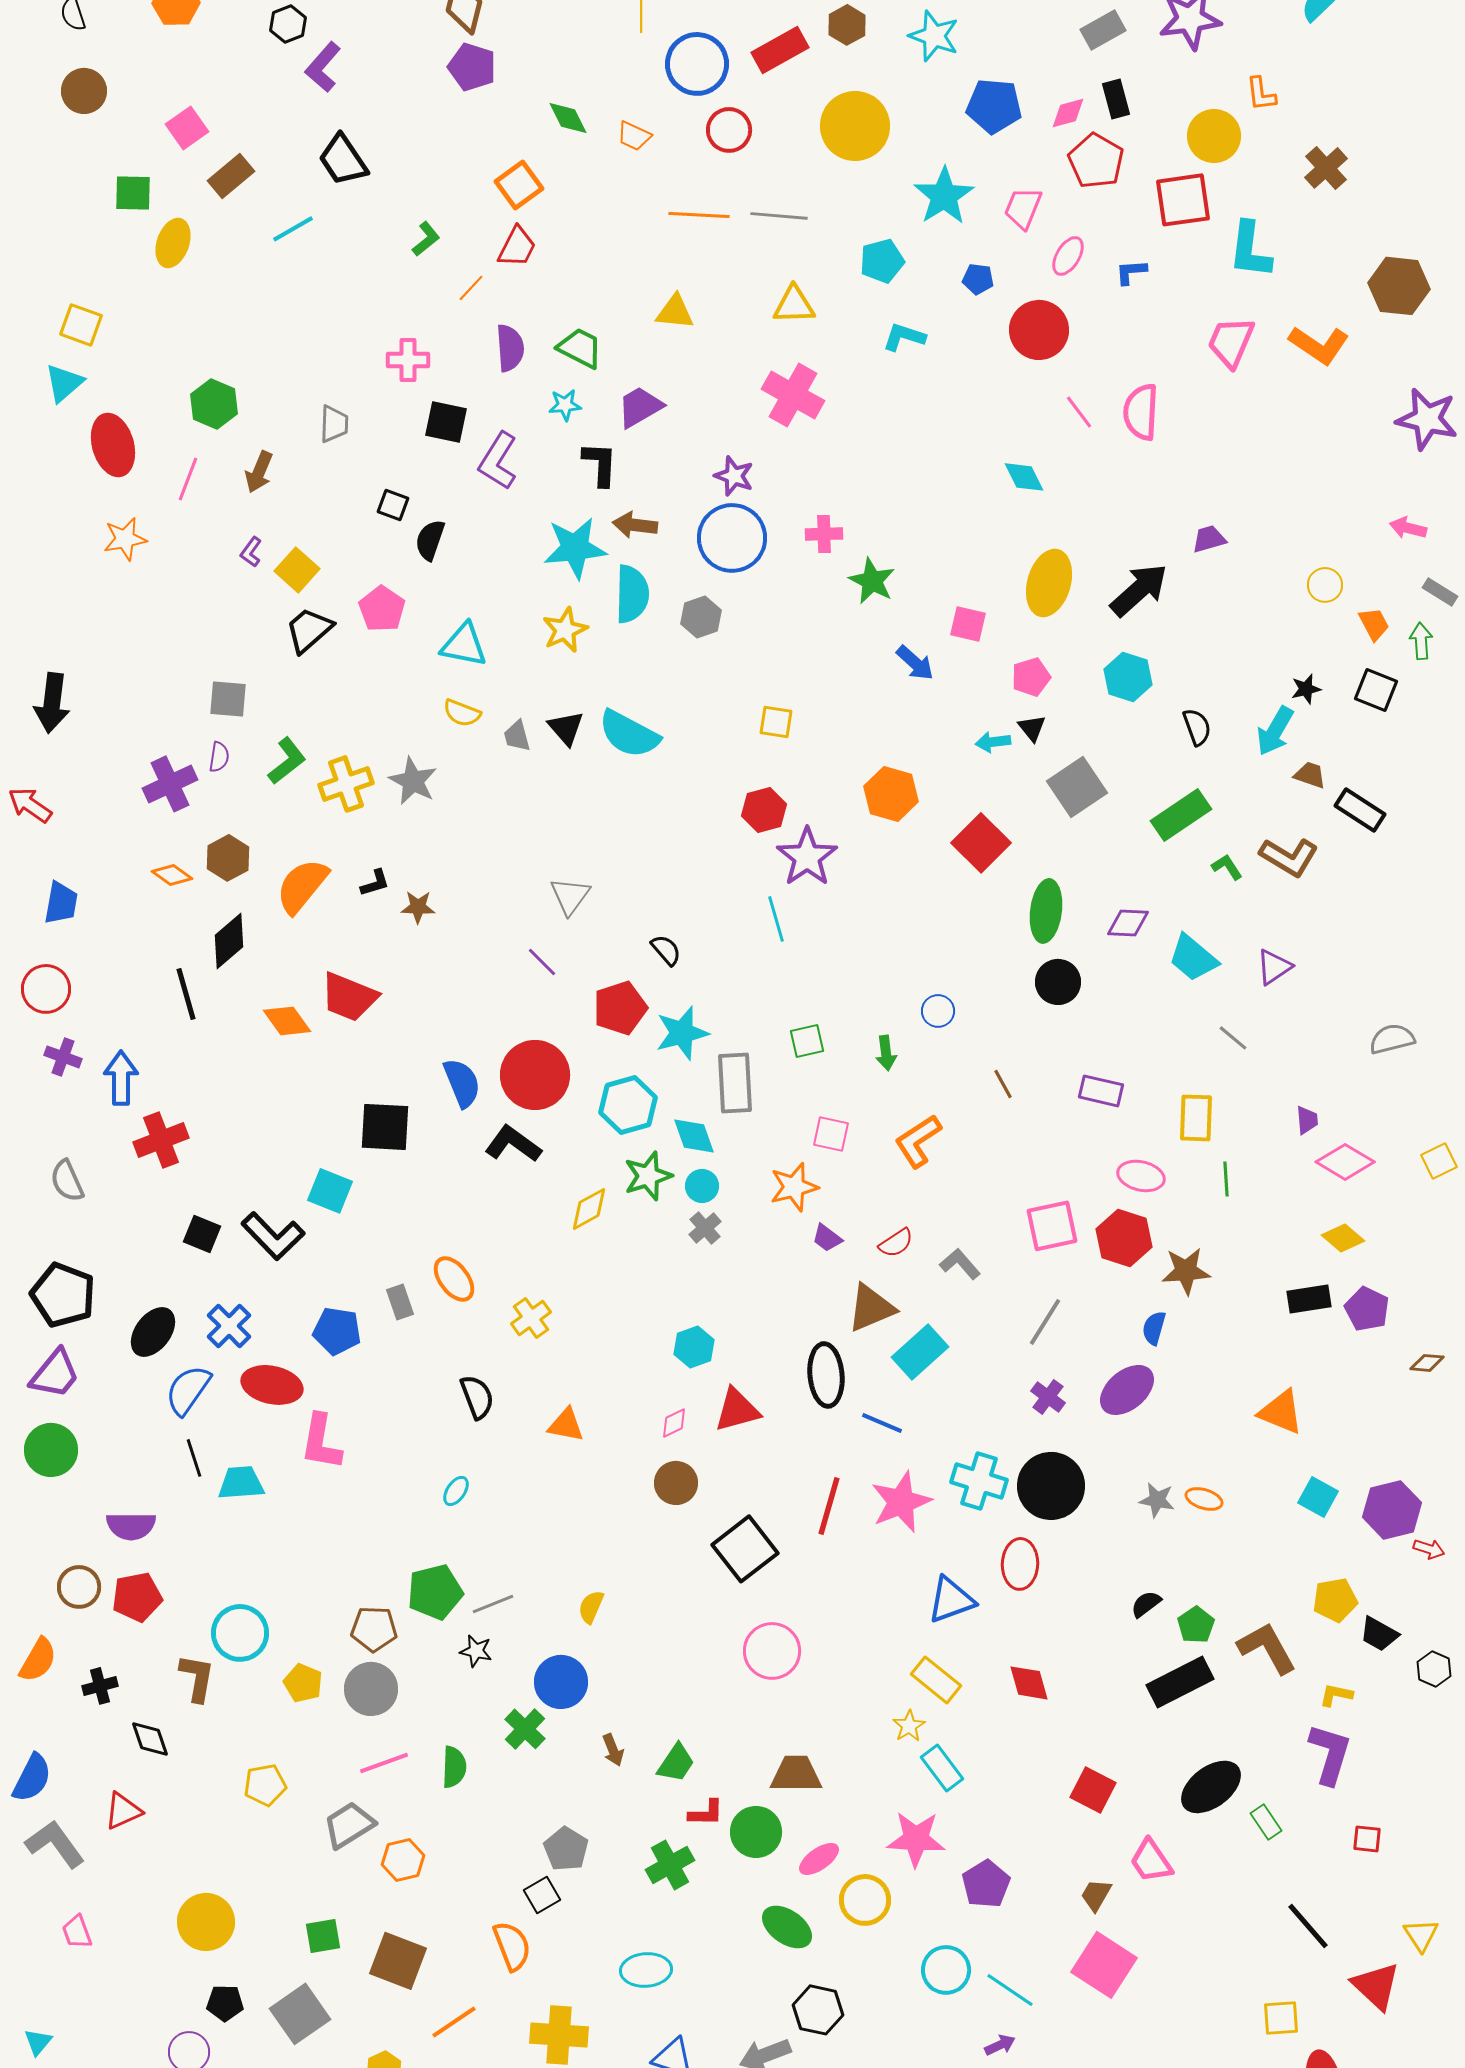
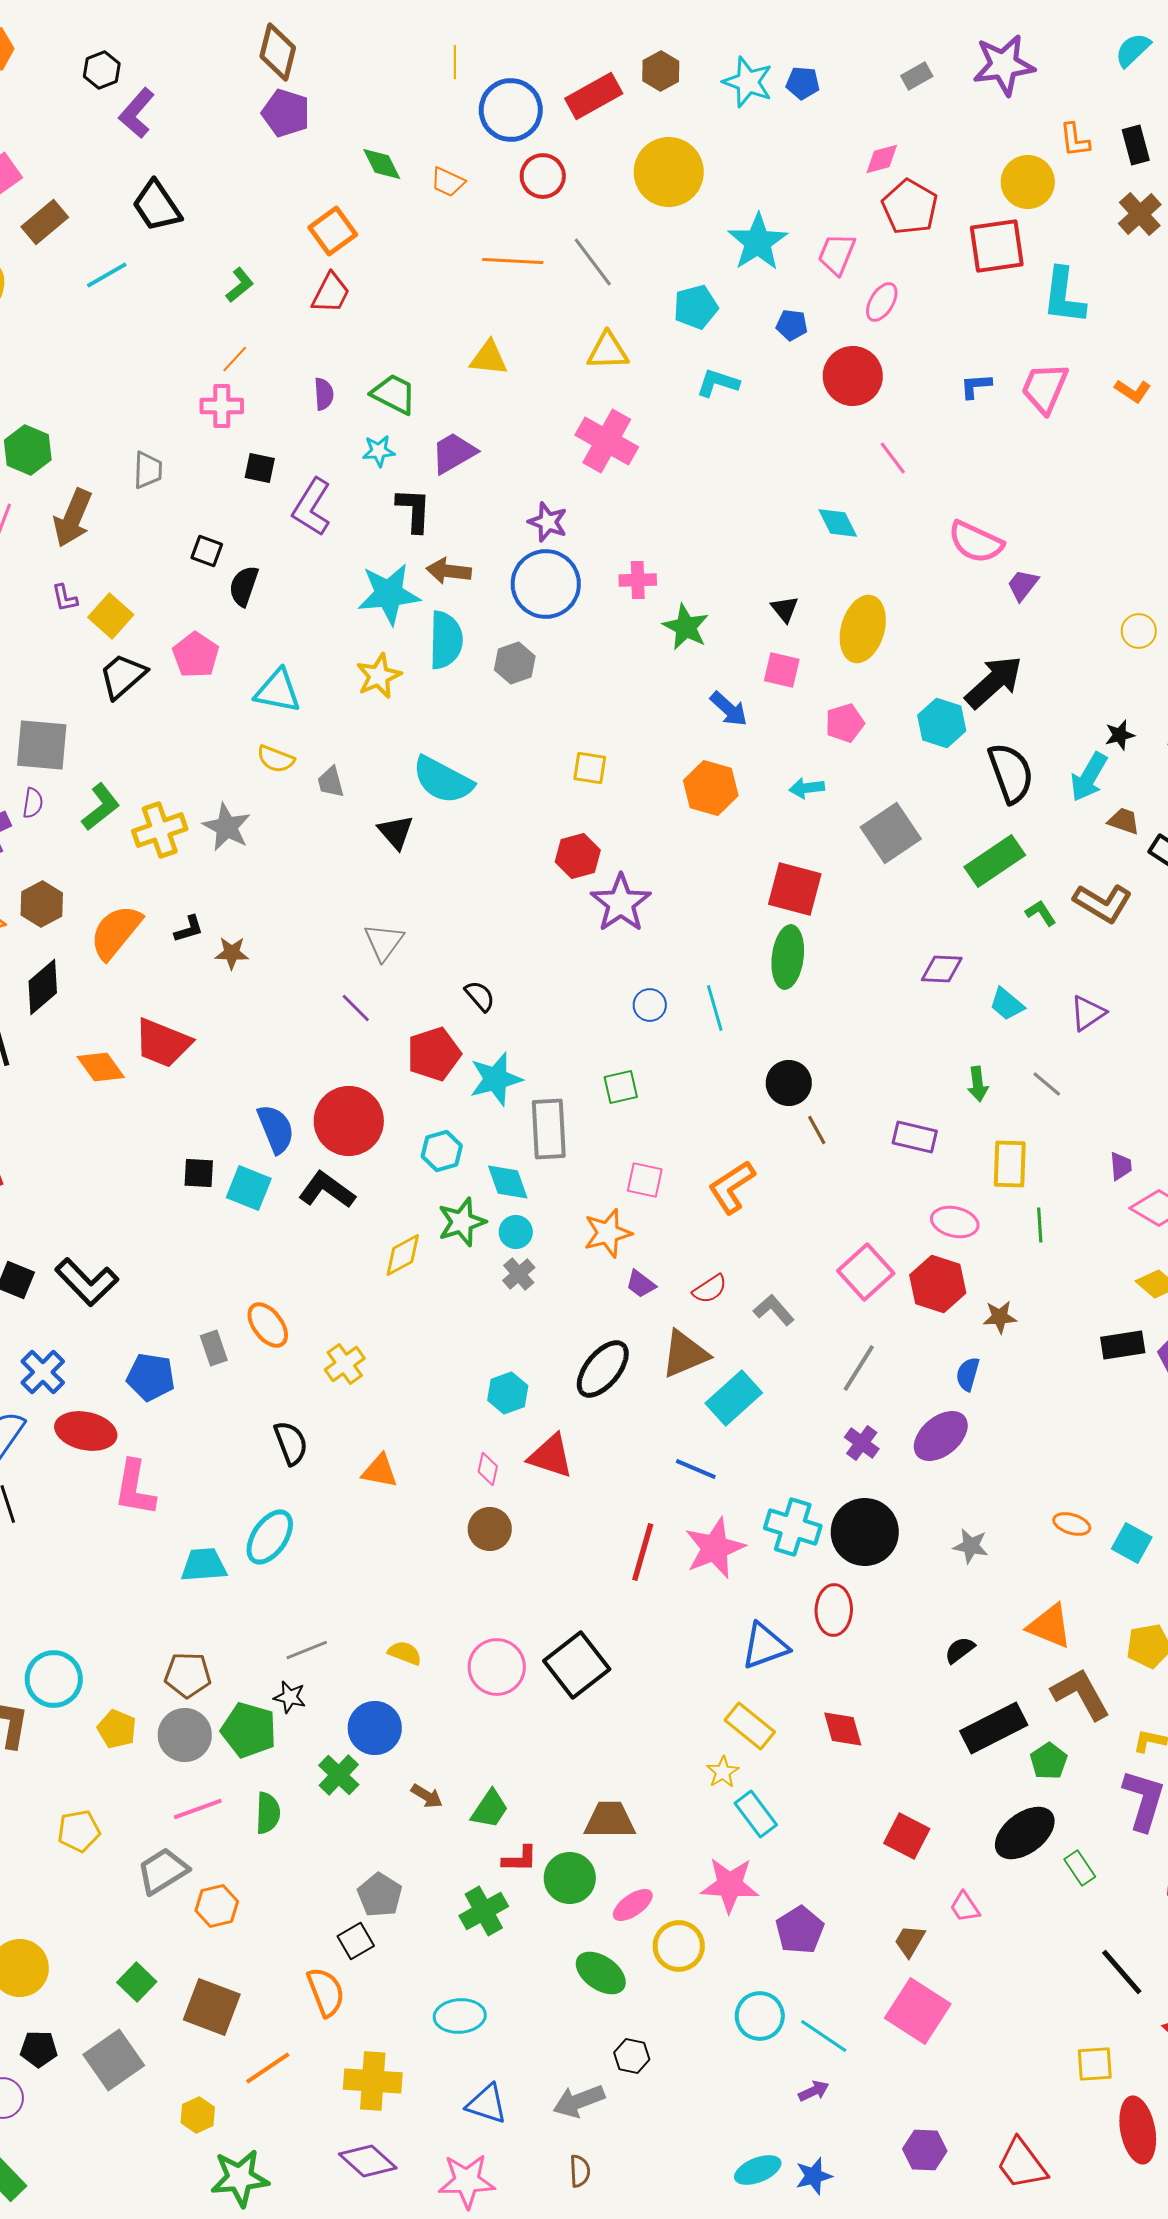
gray rectangle: (1103, 30) -> (917, 76), size x0.7
black rectangle: (1116, 99) -> (1136, 145), moved
blue pentagon: (994, 106) -> (803, 83), moved, size x0.6
gray line: (779, 216) -> (593, 262), turned 48
blue L-shape: (1131, 272) -> (976, 386), moved
orange line: (471, 288) -> (235, 359), moved
orange L-shape: (1319, 345) -> (1133, 391), size x0.6
purple semicircle: (510, 348) -> (324, 394), size x0.7
pink semicircle: (1141, 412) -> (976, 542), moved, turned -68
black square: (446, 422) -> (260, 468), size x0.7
brown arrow: (259, 472) -> (73, 518), size x1.4
purple trapezoid: (1209, 539) -> (1023, 585), turned -36
purple L-shape: (251, 552) -> (65, 598), turned -48
black arrow: (1139, 590) -> (994, 682), moved
gray square: (228, 699) -> (42, 745), size x1.4
black semicircle: (1197, 727) -> (1011, 773), size x1.6
black triangle: (566, 728) -> (396, 832), moved
black triangle: (1032, 728) -> (785, 609), moved
orange hexagon: (891, 794) -> (711, 788), moved
red square: (981, 843) -> (795, 889), turned -30
green ellipse: (1046, 911) -> (788, 957), moved
cyan line: (776, 919) -> (715, 1008), moved
cyan trapezoid: (1193, 958) -> (1007, 1004), size x0.7
black circle: (1058, 982) -> (789, 1083), moved
blue circle: (938, 1011) -> (650, 1005), moved
green arrow: (886, 1053) -> (978, 1084), moved
cyan hexagon: (628, 1105) -> (442, 1151), size x0.7
black square: (385, 1127) -> (199, 1173), size x0.6
cyan square: (330, 1191) -> (249, 1188), moved
pink square: (1052, 1226) -> (866, 1272), turned -30
brown star: (1186, 1271) -> (1000, 1317), size x0.7
black ellipse: (826, 1375) -> (603, 1369), moved, turned 44
red triangle: (737, 1410) -> (551, 1456), turned 33
orange triangle: (1281, 1412) -> (1050, 1626), moved
pink diamond: (674, 1423) -> (488, 1469), turned -52
cyan trapezoid: (241, 1483) -> (204, 1565), moved
cyan ellipse: (456, 1491) -> (270, 1537), size x1.8
orange ellipse: (1204, 1499) -> (1072, 1524), moved
black square: (745, 1549) -> (577, 1665), moved
green pentagon: (435, 1592) -> (249, 1730), moved, turned 30
yellow semicircle: (591, 1607) -> (405, 1653), turned 88
green pentagon: (1196, 1625) -> (1049, 1761), moved
pink circle: (772, 1651) -> (497, 1667), moved
brown arrow: (613, 1750) -> (427, 1796), turned -36
pink trapezoid: (1151, 1861) -> (965, 1907), size x0.7
green square: (323, 1936) -> (137, 1982), turned -36
black hexagon: (818, 2010) -> (632, 2056), size x0.7

